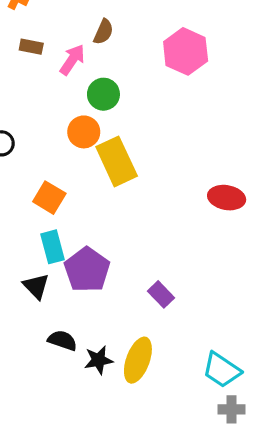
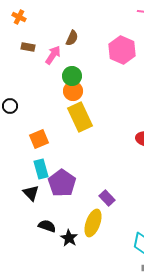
orange circle: (84, 132) -> (73, 91), moved
orange square: (49, 198) -> (39, 139), turned 36
black star: (99, 360) -> (69, 238), turned -30
yellow ellipse: (138, 360) -> (93, 223), moved

